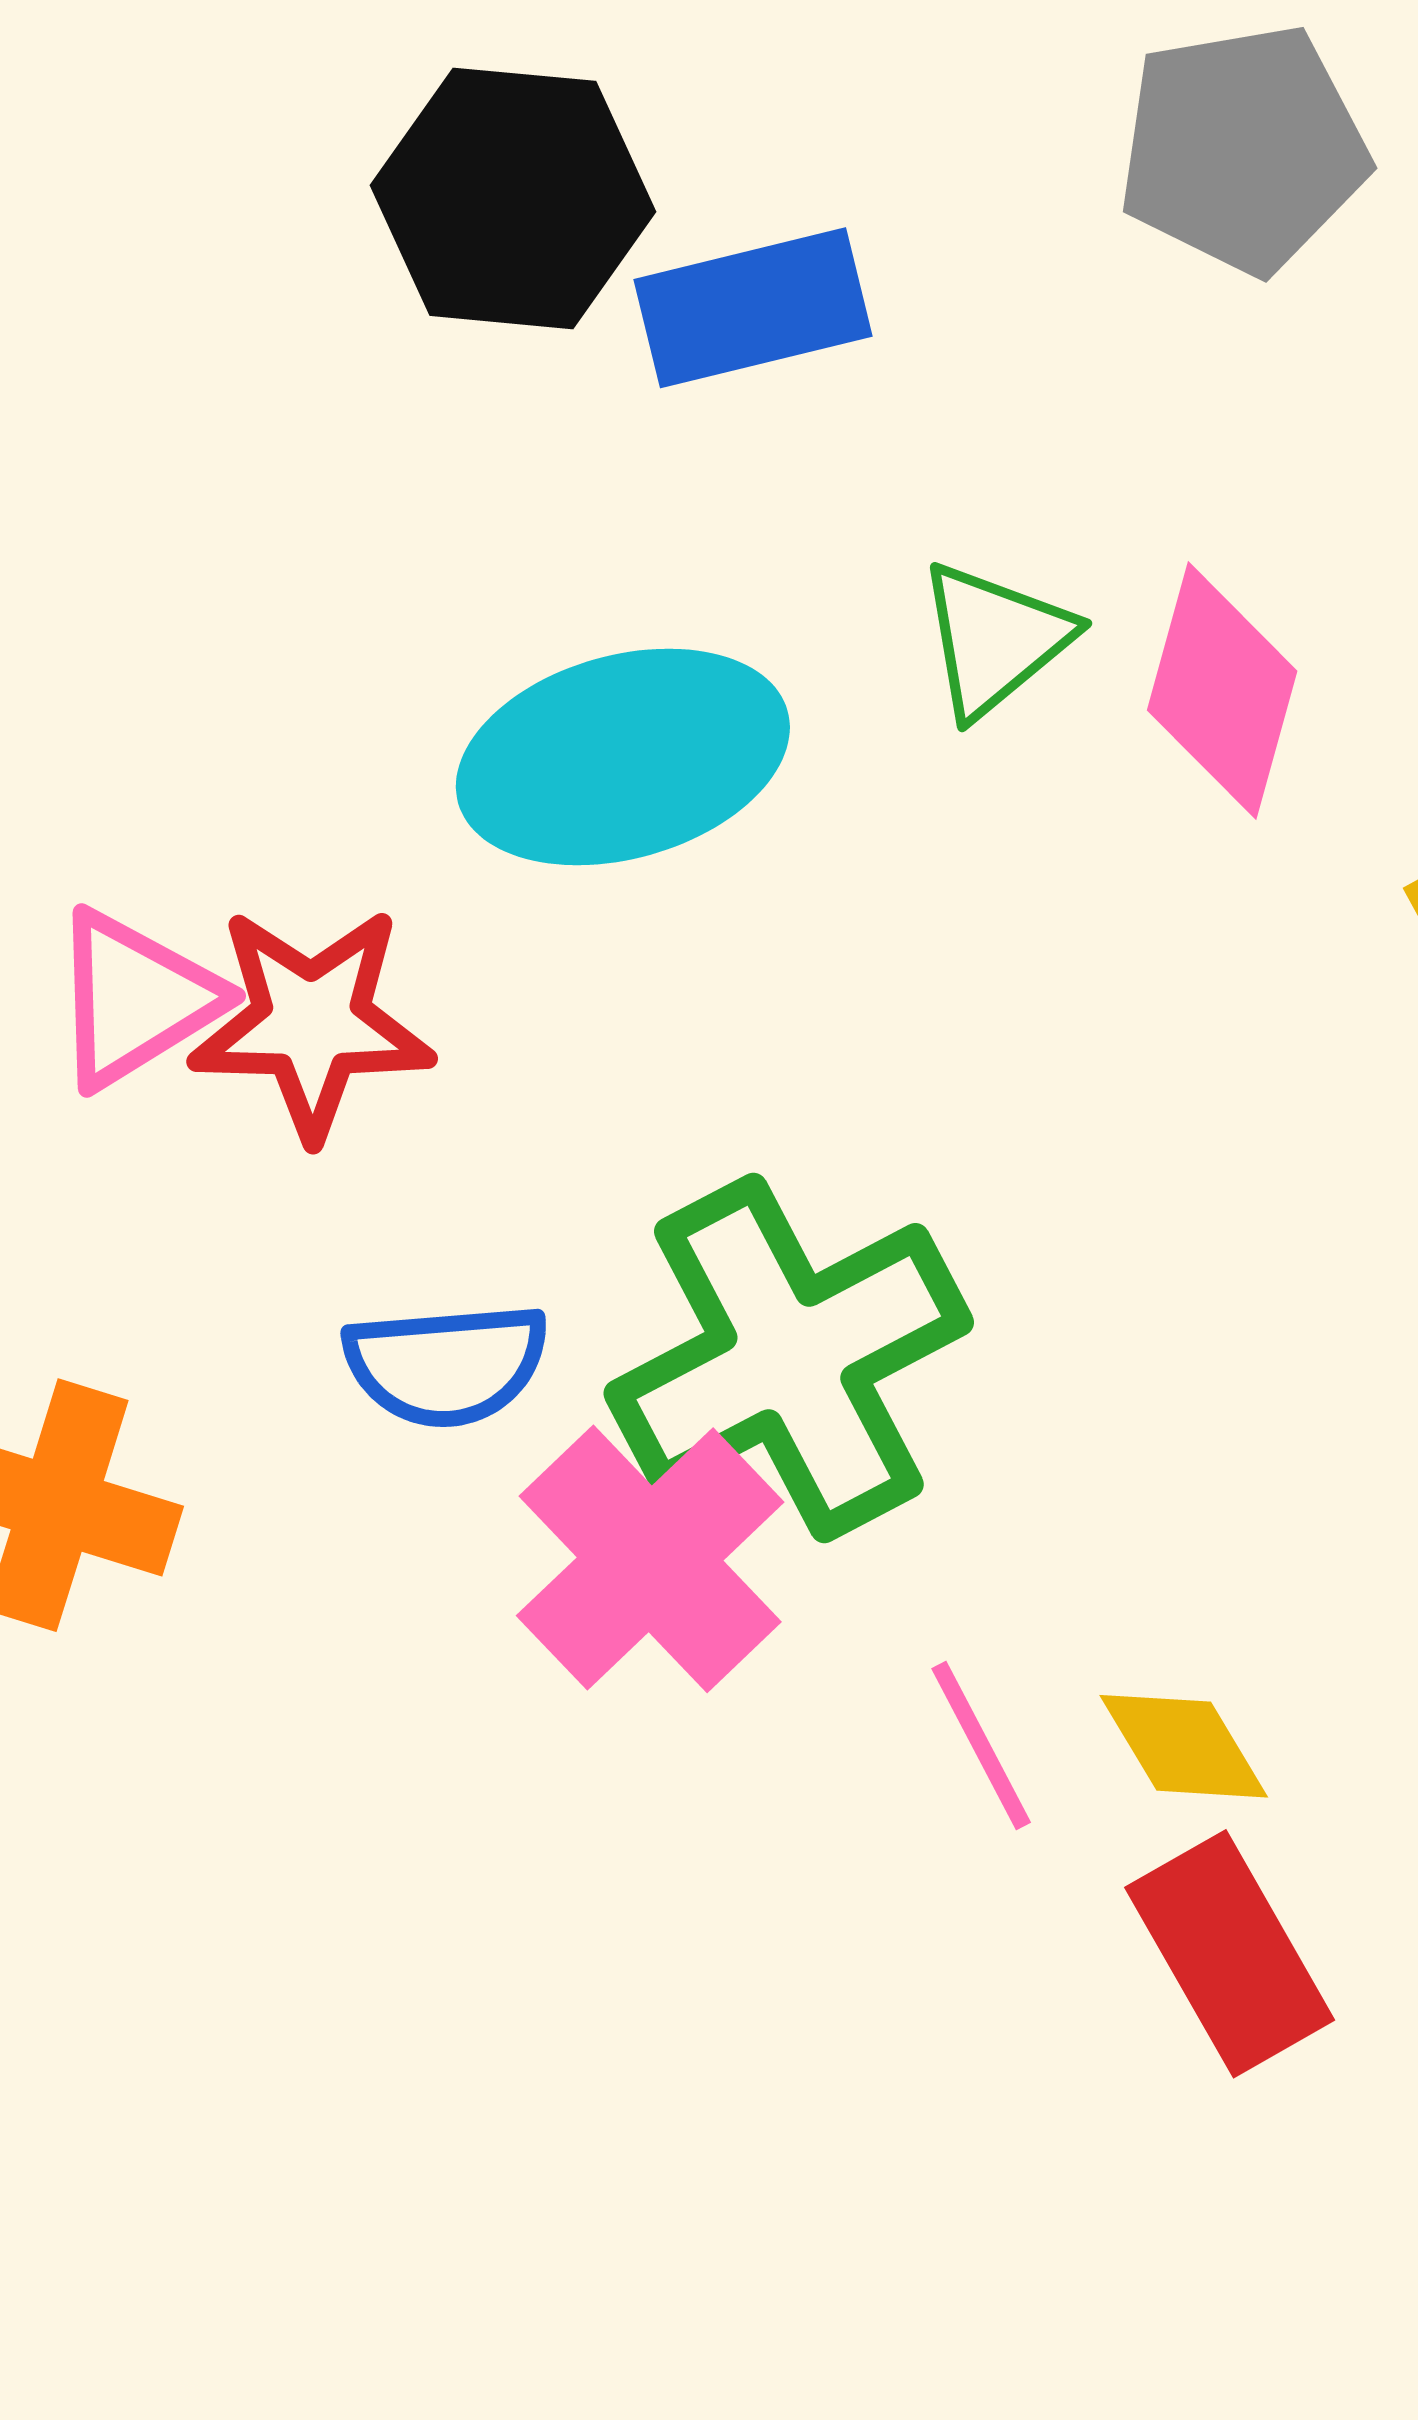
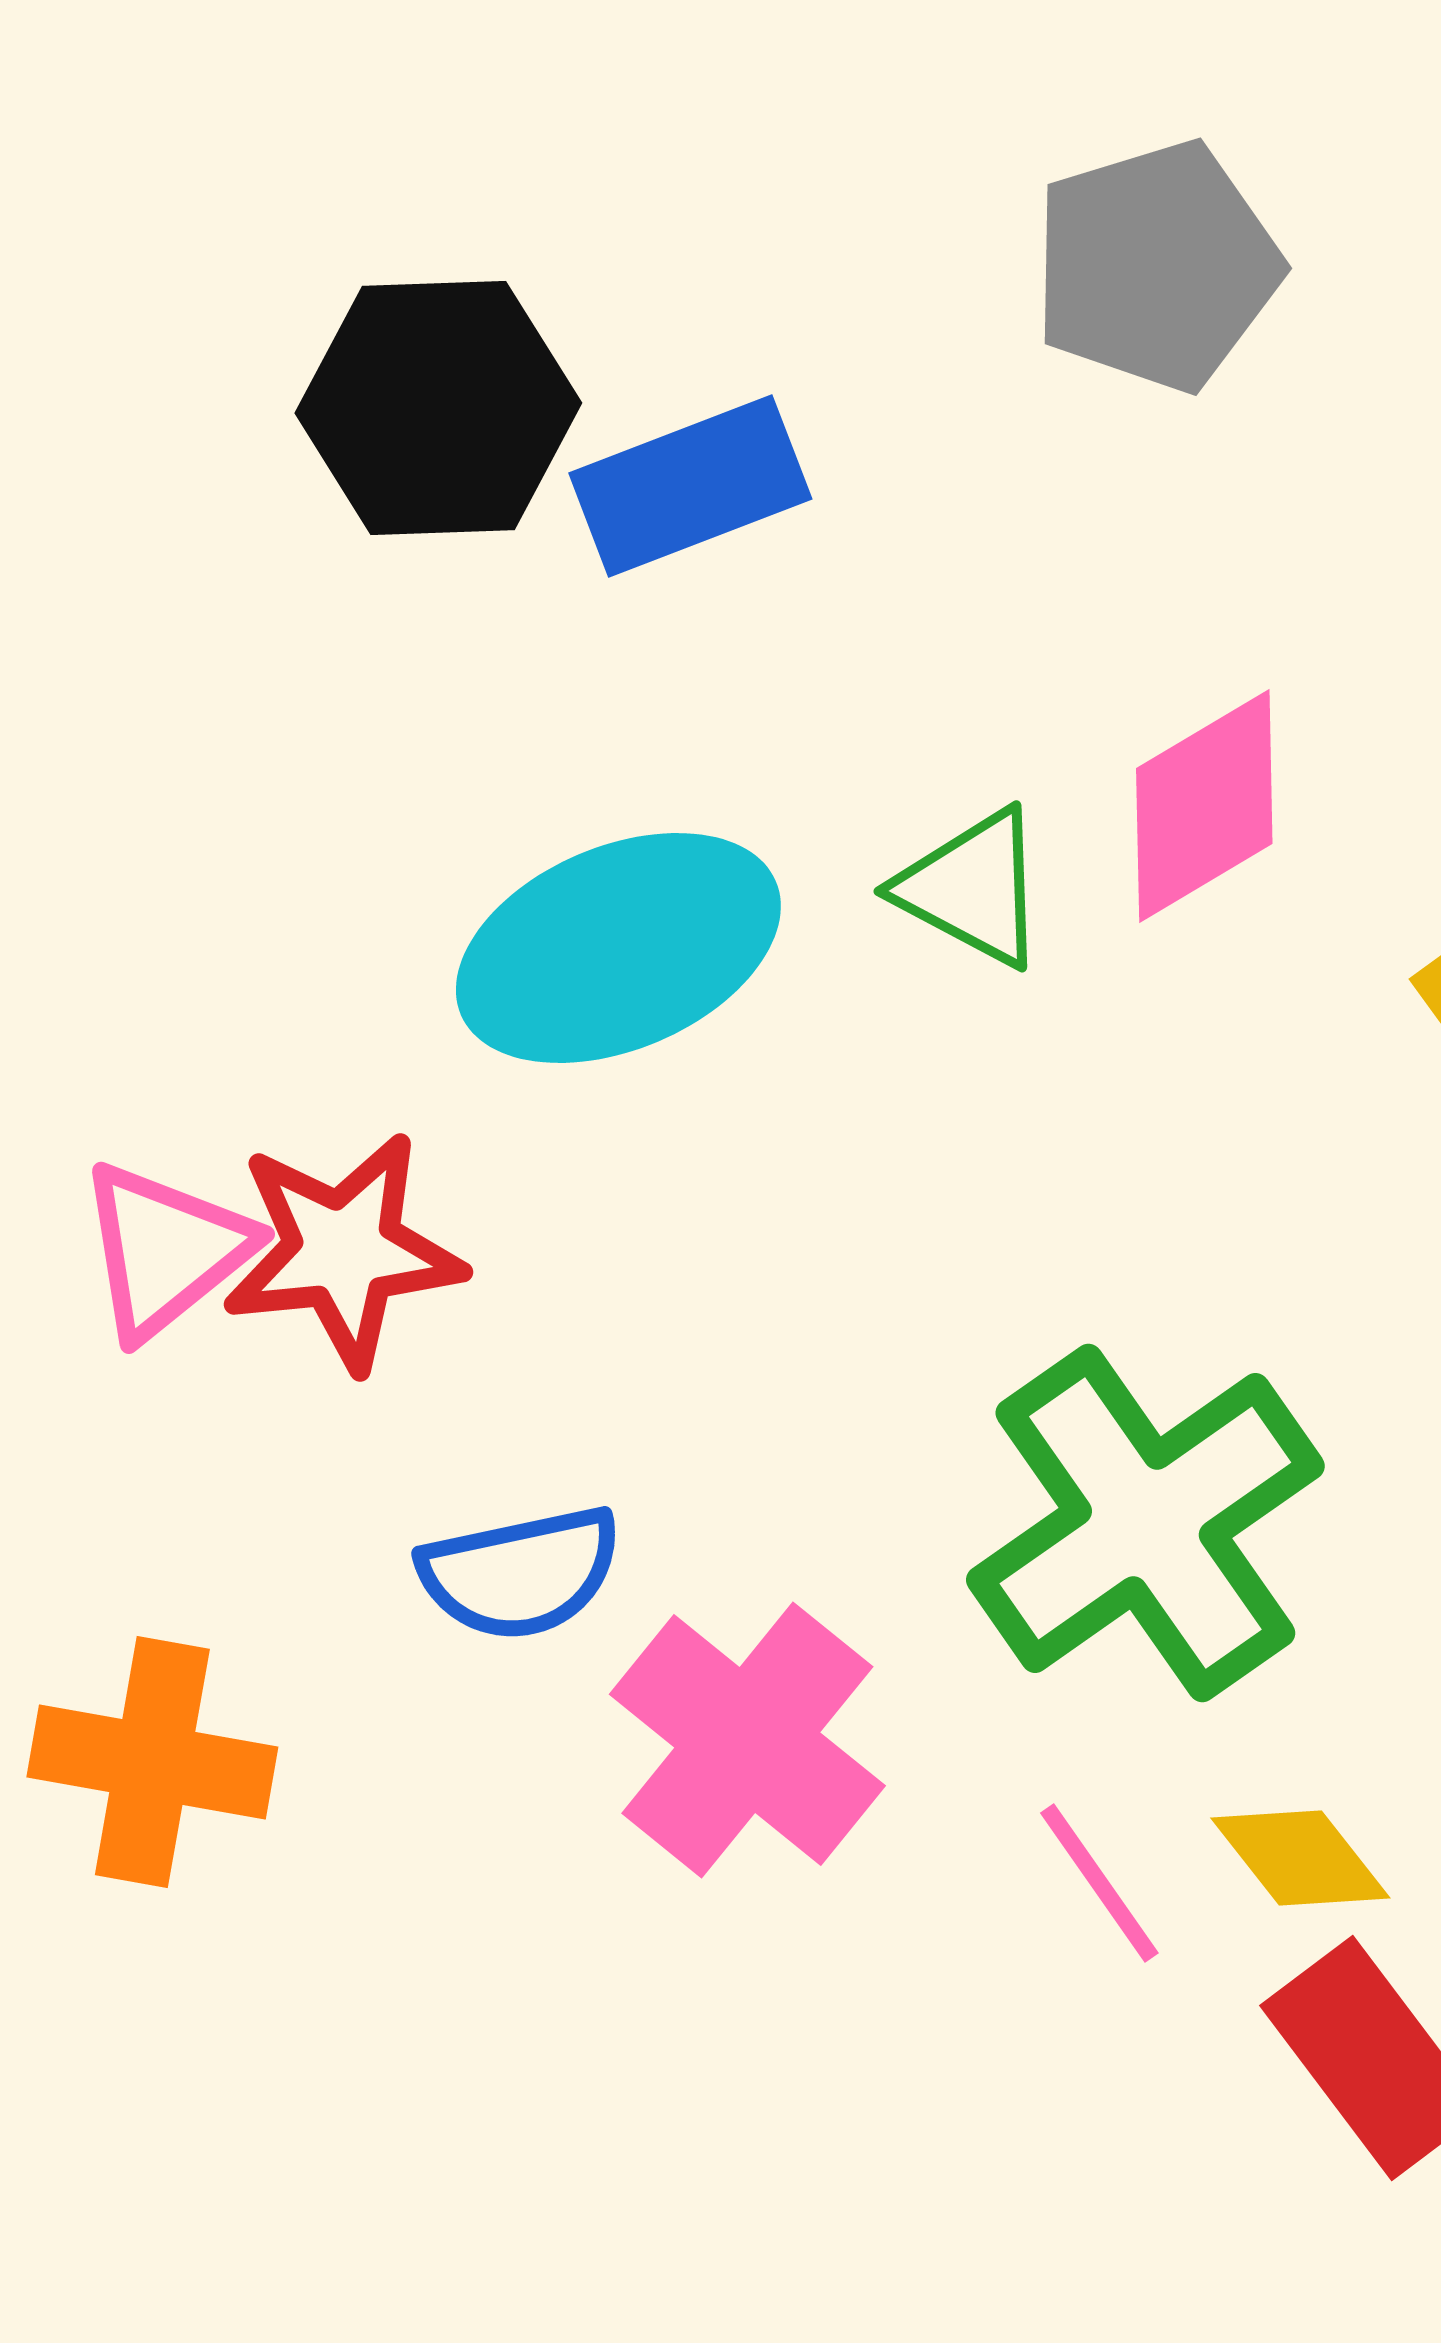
green triangle: (995, 639) -> (972, 888), moved, turned -45
pink diamond: (1222, 691) -> (1204, 806), turned 51
green cross: (789, 1358) -> (1145, 1523), moved

